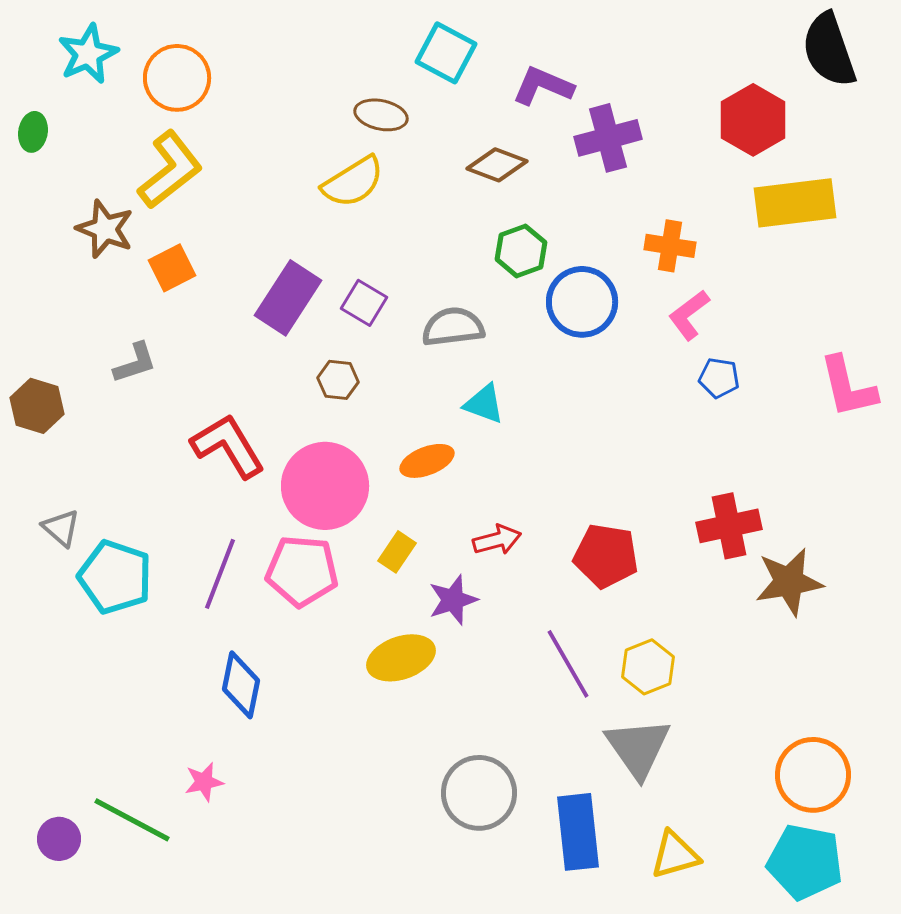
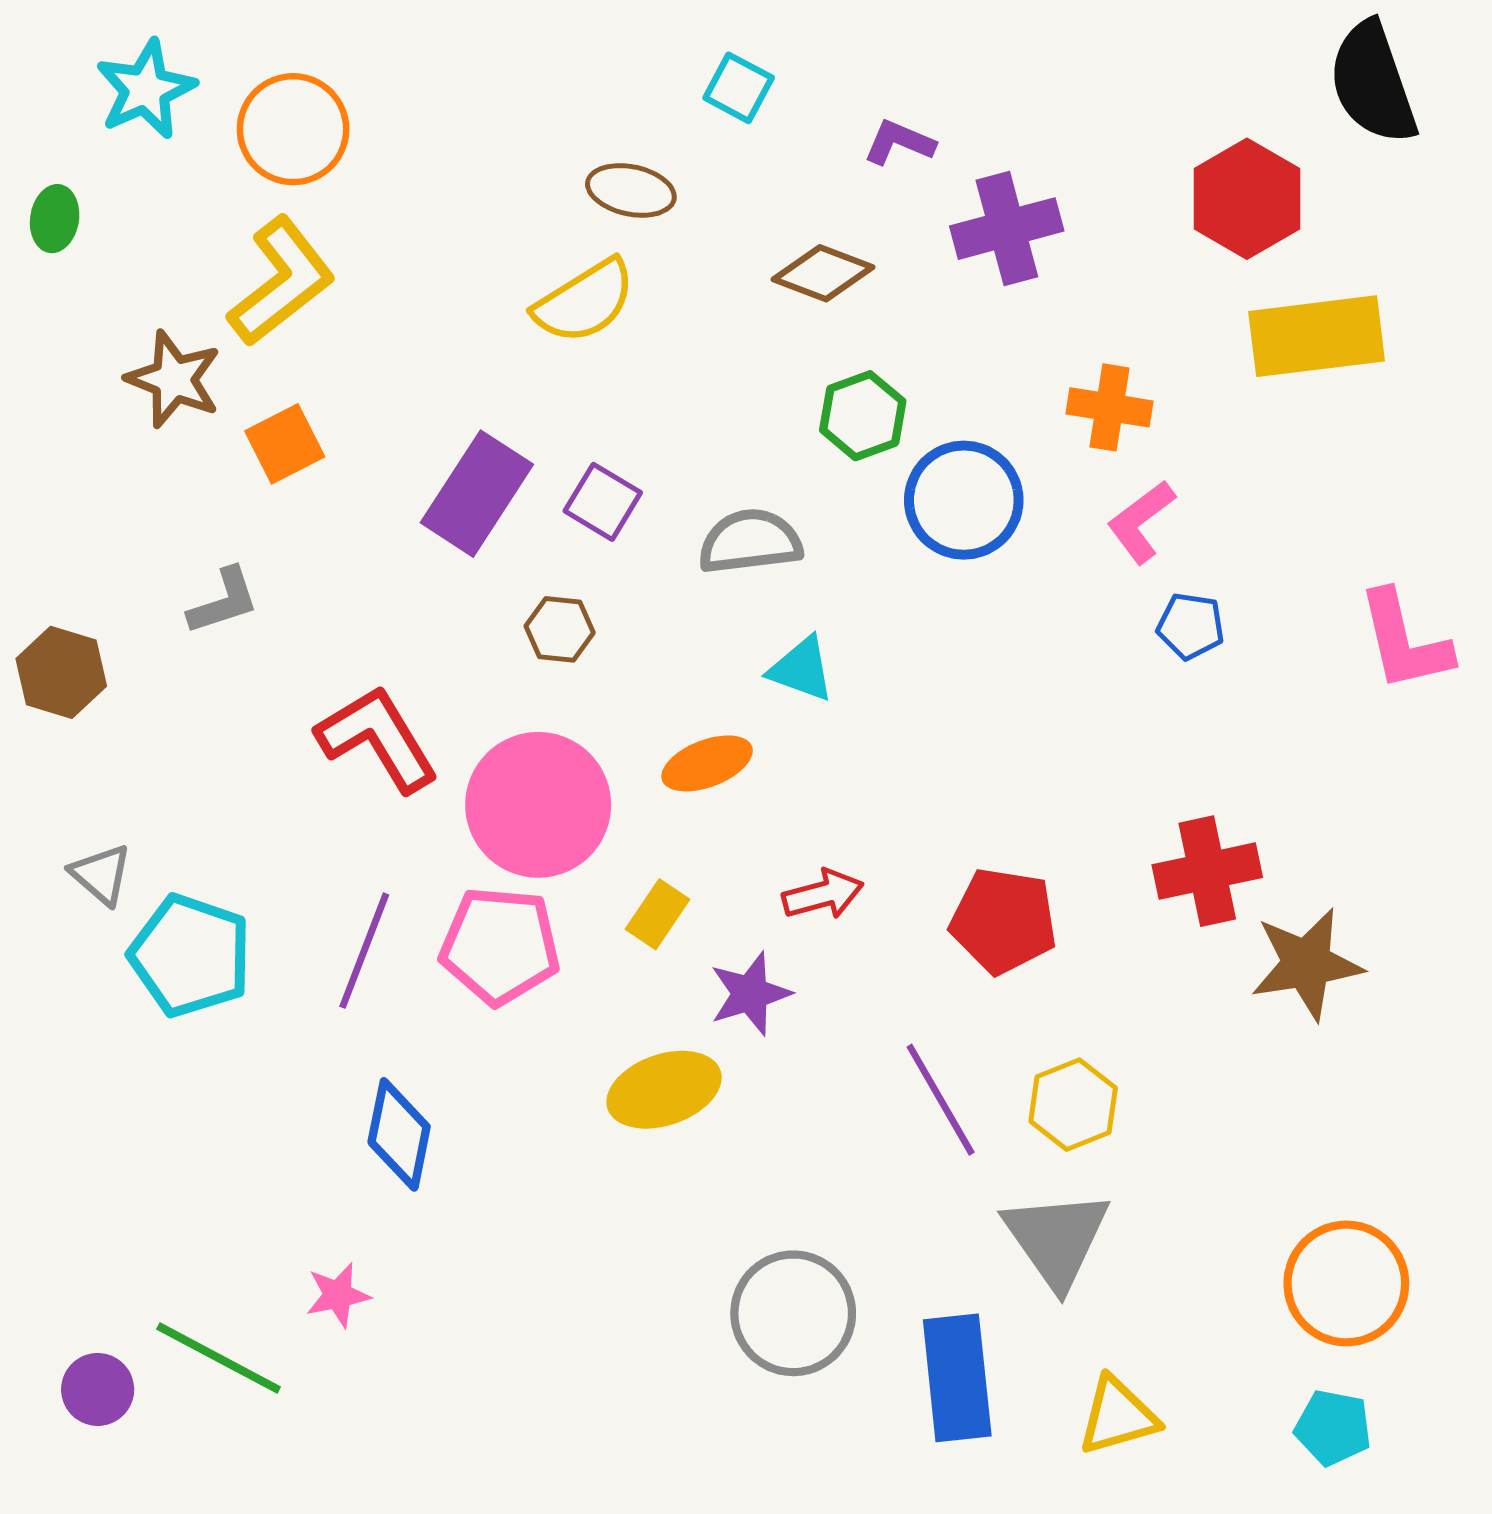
cyan square: (446, 53) -> (739, 88), size x0.7
purple L-shape: (543, 86) -> (899, 142), size x0.7
cyan pentagon: (805, 862) -> (1333, 1428), size x0.6

